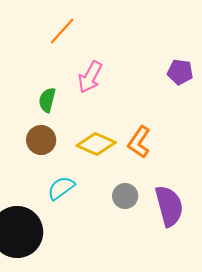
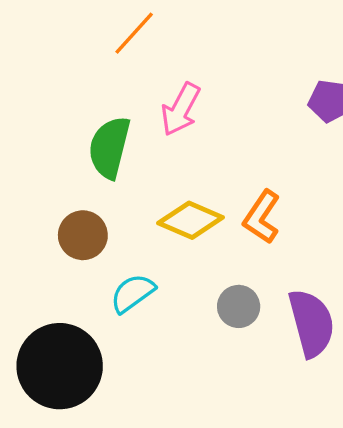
green semicircle: (47, 100) -> (109, 147), size x1.5
brown circle: (41, 140) -> (83, 235), moved

